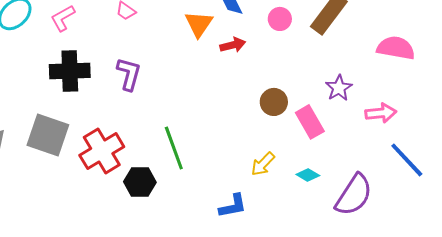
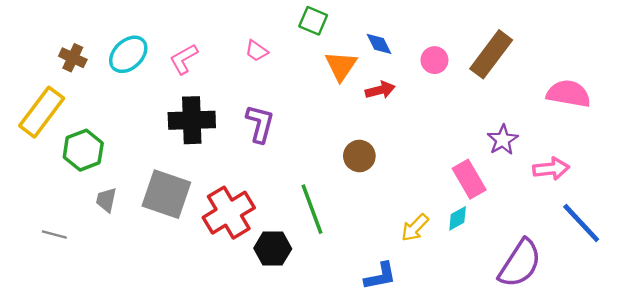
brown circle: (274, 102) -> (359, 156), moved
cyan diamond: (308, 175) -> (458, 218), moved, turned -60

